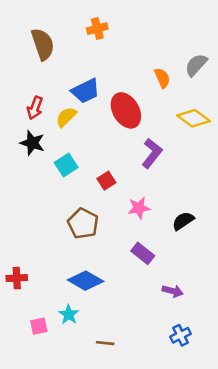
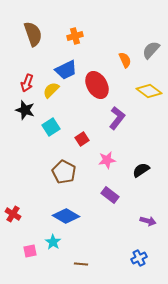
orange cross: (97, 29) -> (75, 36), moved
red cross: (17, 278) -> (13, 214), turned 35
purple arrow: (173, 291) -> (148, 221), moved

